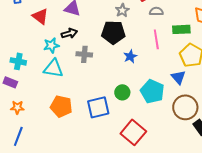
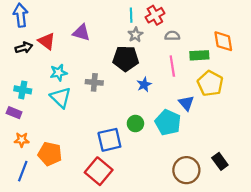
black arrow: (69, 33) -> (24, 48), moved
cyan triangle: (53, 68) -> (61, 98), turned 35
blue triangle: (178, 77) -> (186, 103), moved
orange pentagon: (61, 106) -> (50, 154), moved
brown circle: (185, 107) -> (186, 170), moved
red square: (133, 132) -> (99, 171), moved

